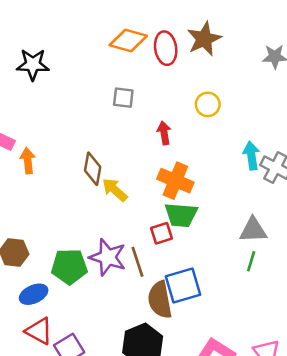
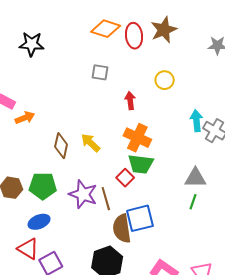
orange arrow: (28, 161) -> (25, 118), turned 72
brown diamond: (93, 169) -> (61, 146), moved
red square: (162, 233) -> (125, 178), turned -30
green pentagon: (69, 267) -> (43, 186), moved
blue ellipse: (34, 294) -> (39, 222), moved

